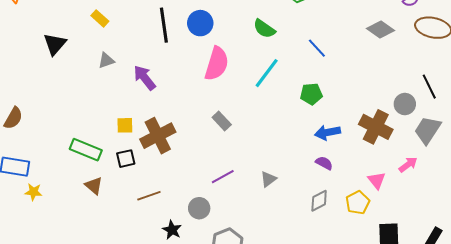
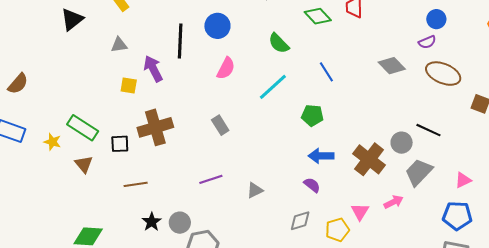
black line: (164, 25) -> (180, 41), moved
pink semicircle: (217, 64) -> (226, 68), size x0.7
black line: (429, 87) -> (428, 130), turned -50
yellow square: (125, 125) -> (129, 85), moved
yellow star: (33, 192) -> (52, 142), moved
gray circle: (199, 208) -> (180, 223), moved

